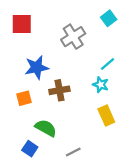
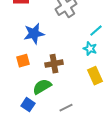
brown cross: (59, 90) -> (54, 64), moved
green semicircle: (46, 128) -> (42, 87), turned -60

